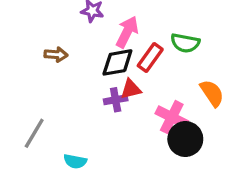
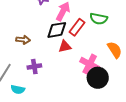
brown arrow: (56, 55) -> (23, 40), moved
purple cross: (116, 100) -> (34, 67), moved
cyan semicircle: (75, 161) -> (18, 89), moved

